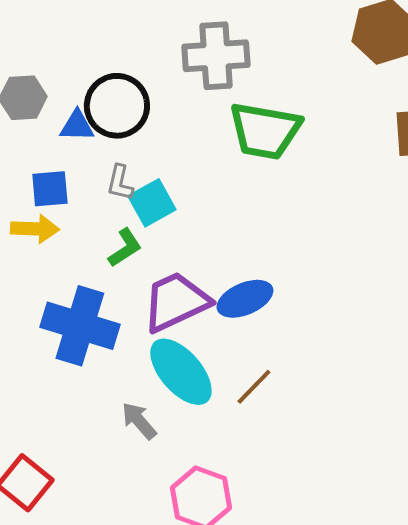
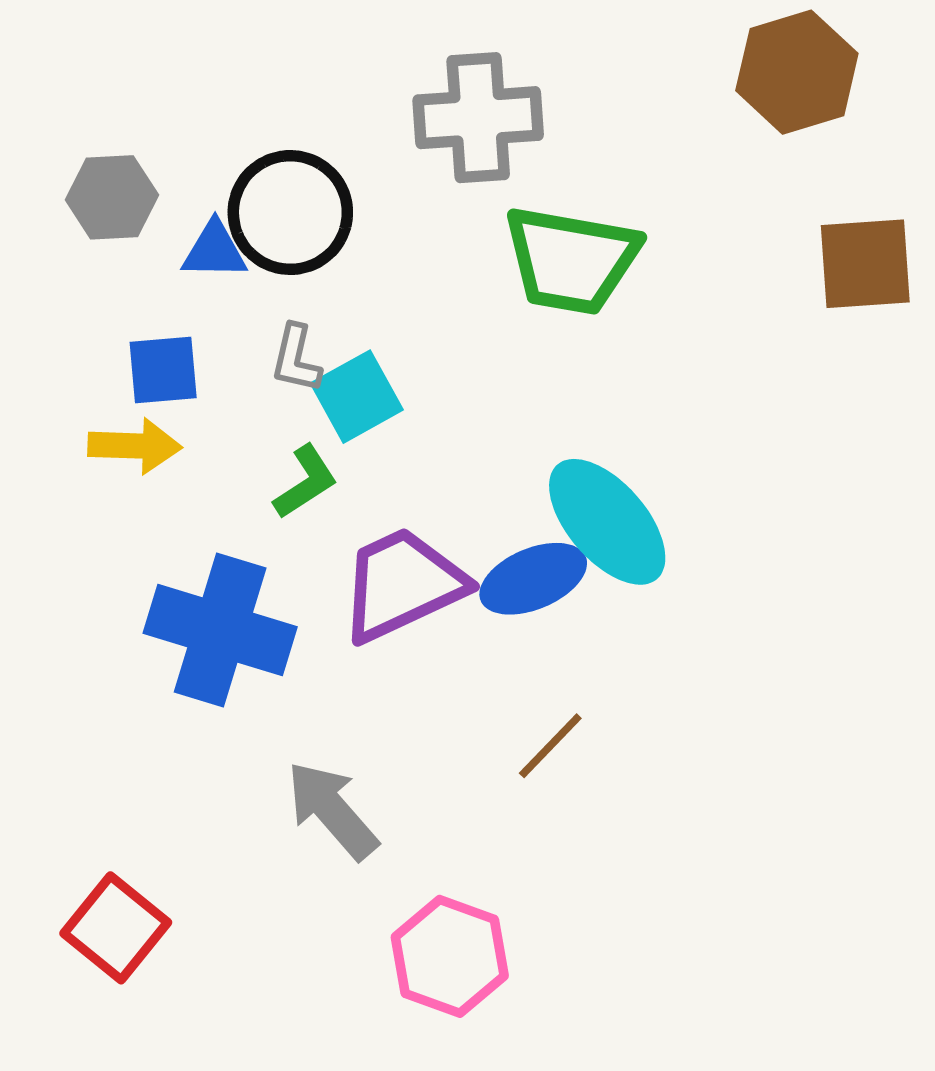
cyan ellipse: (181, 372) -> (607, 522), moved
gray arrow: (139, 421) -> (332, 810), size x1.4

